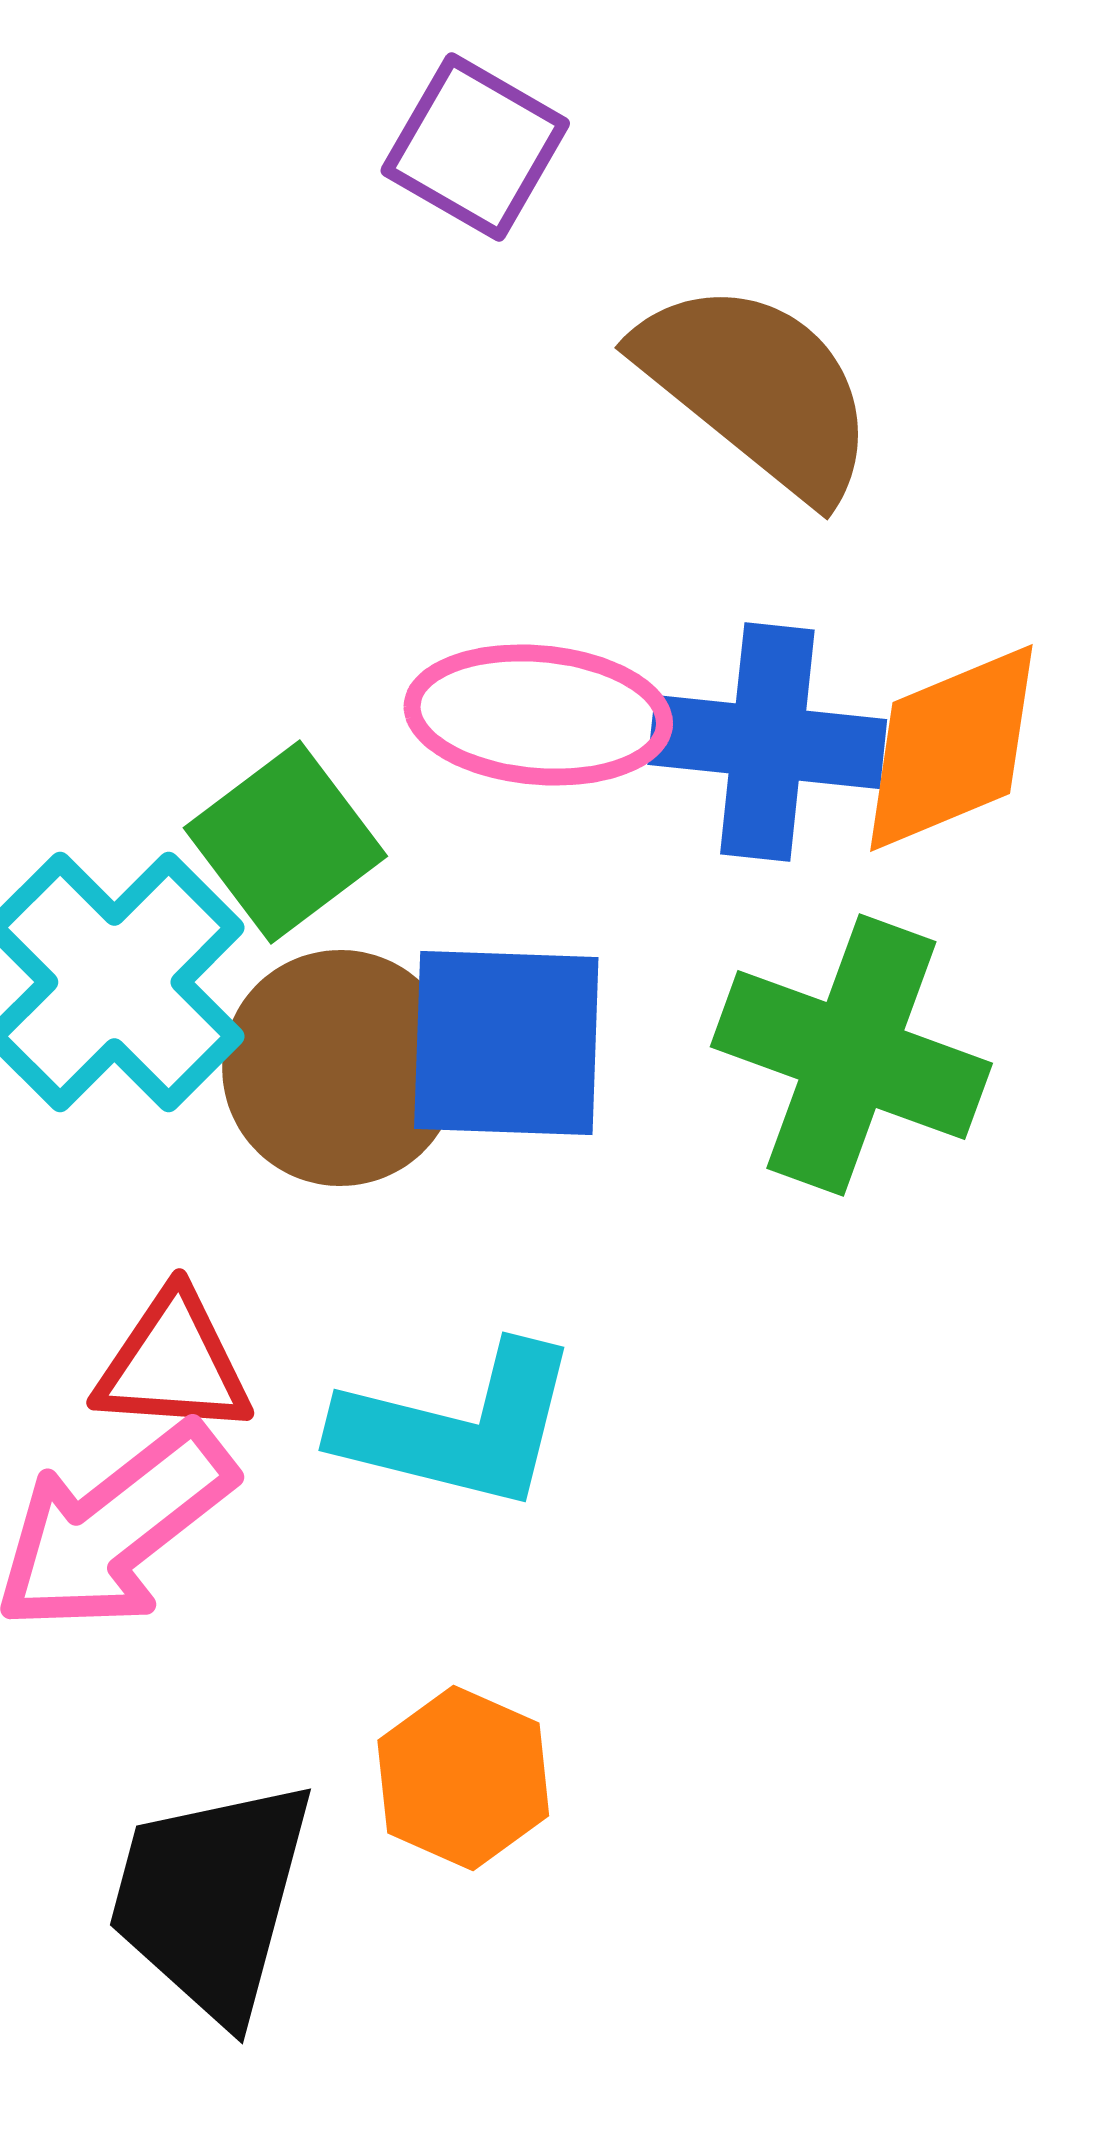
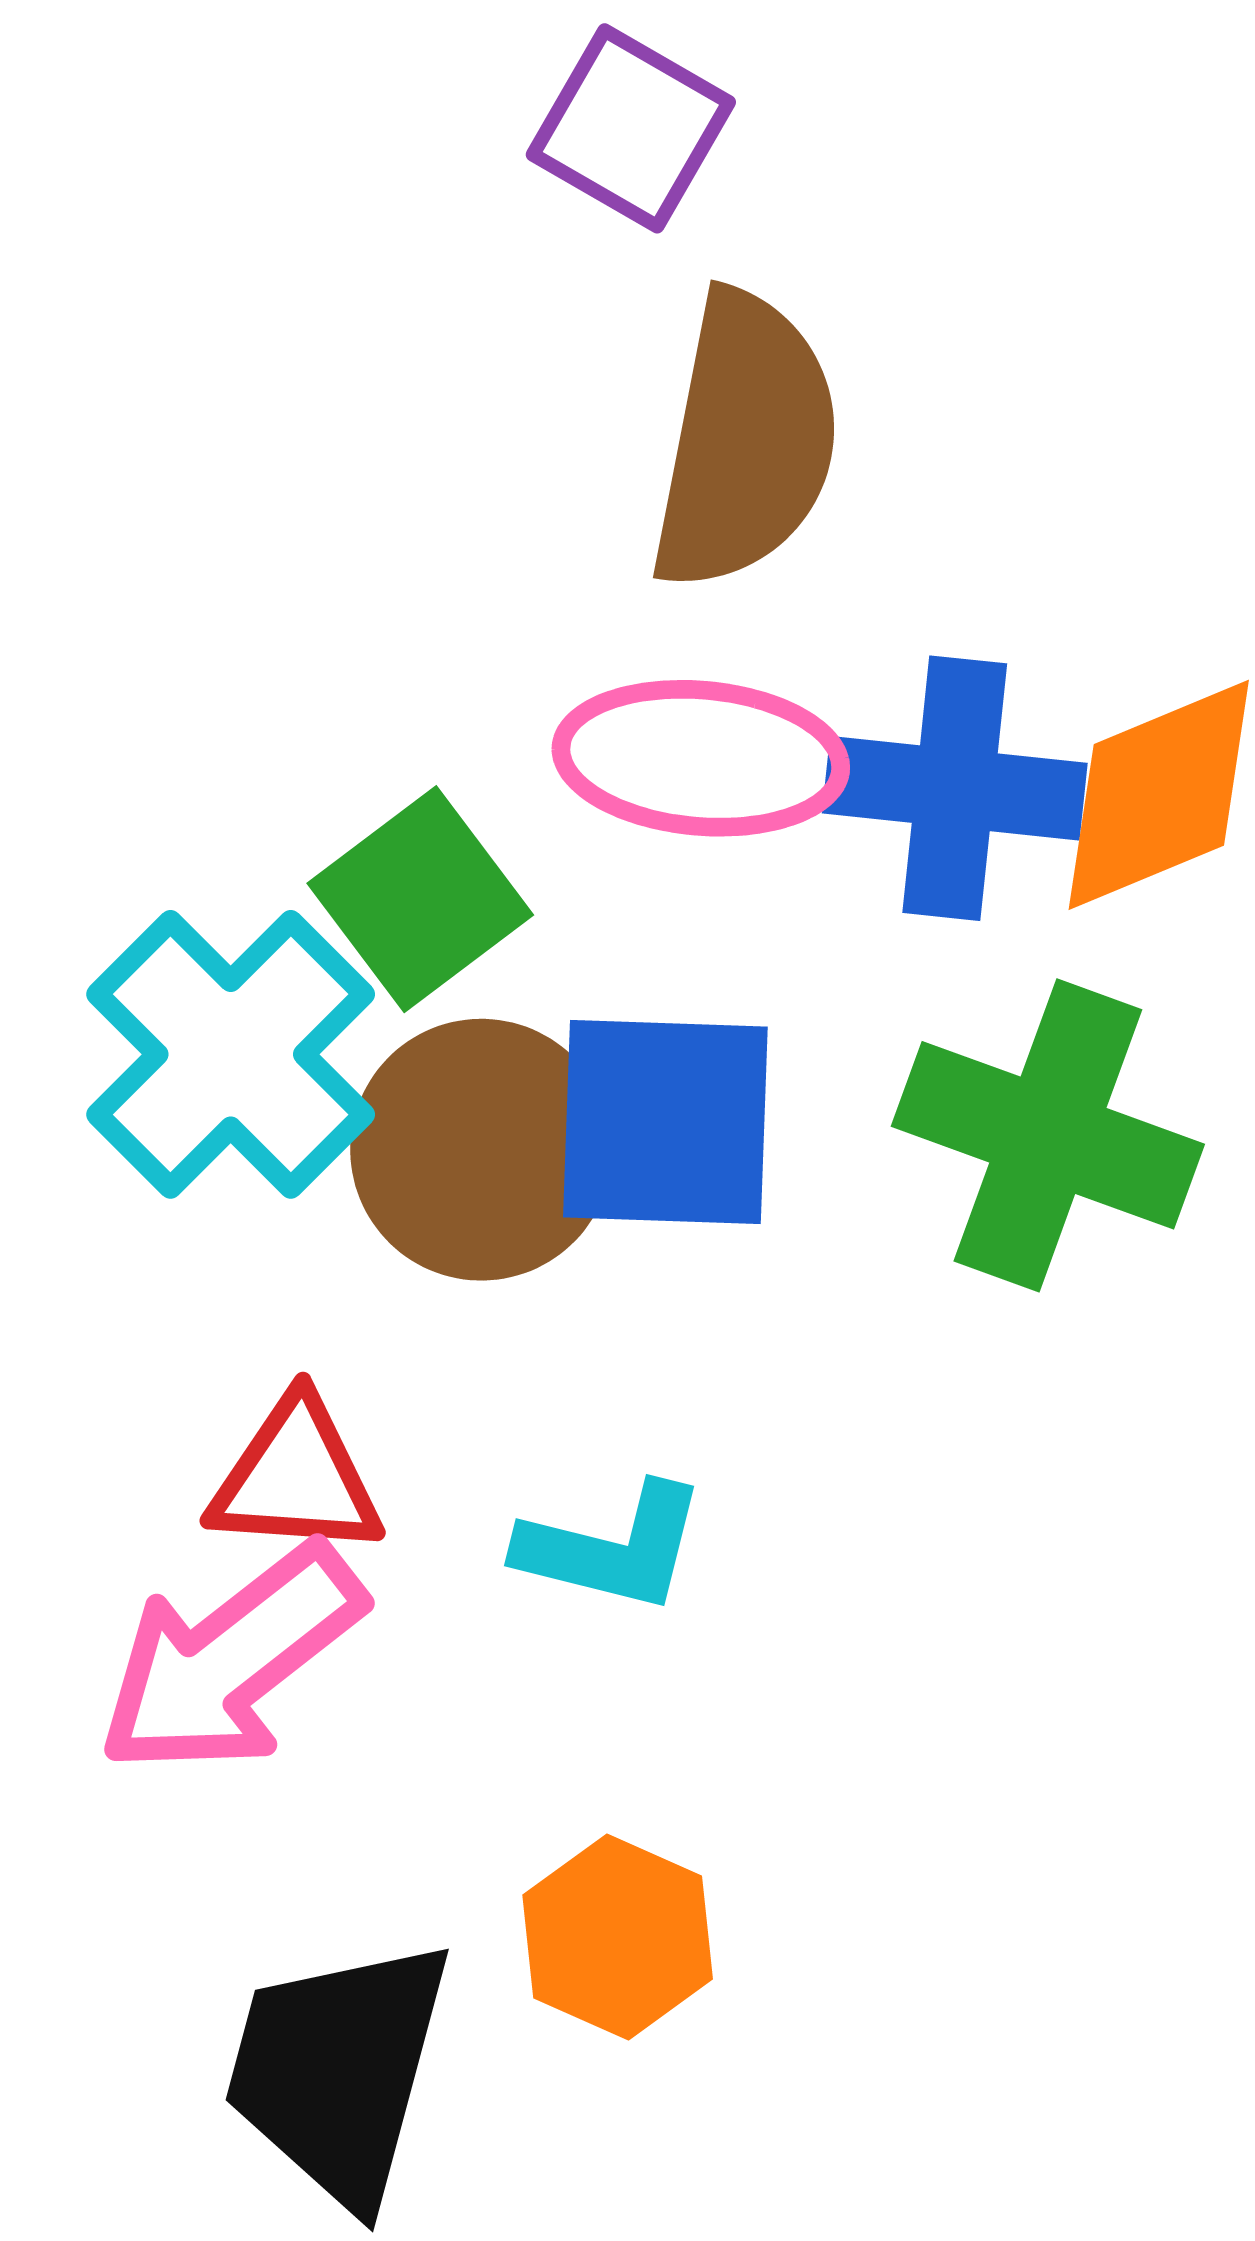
brown semicircle: (757, 389) -> (745, 441), moved, turned 62
cyan L-shape: (458, 1427) -> (612, 1548), size x0.7

